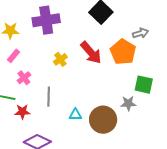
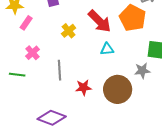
pink rectangle: (13, 56) -> (26, 23), moved
red star: (22, 112) -> (83, 88), moved
cyan triangle: (75, 115) -> (107, 49), moved

